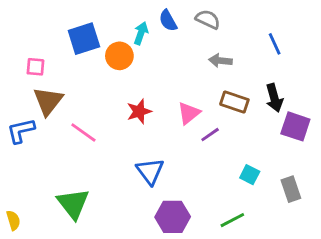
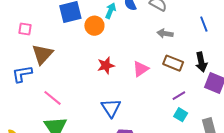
pink square: (35, 67) -> (25, 29), moved
pink line: (83, 132) -> (52, 98), moved
purple line: (210, 135) -> (179, 96), moved

